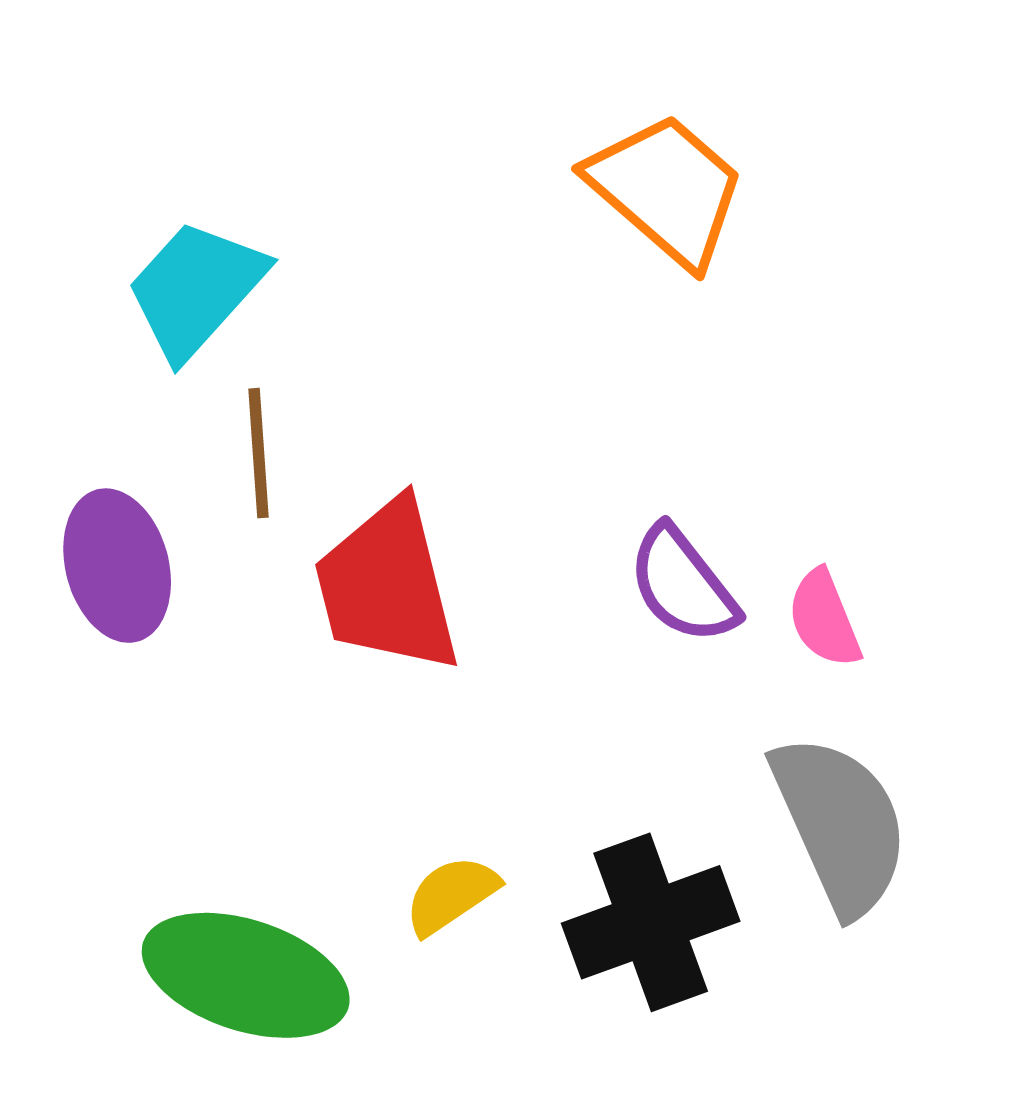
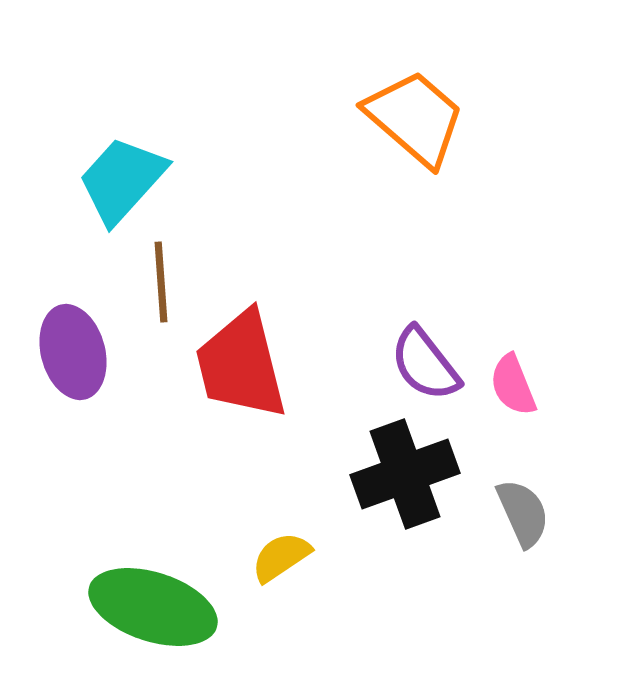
gray semicircle: (840, 824) -> (523, 513), size x0.6
black cross: (651, 922) -> (405, 474), moved

